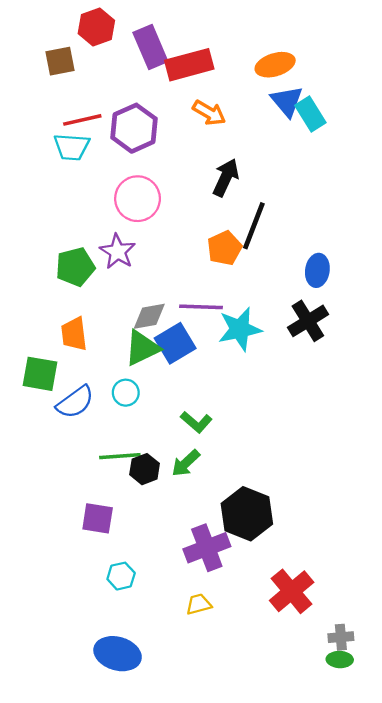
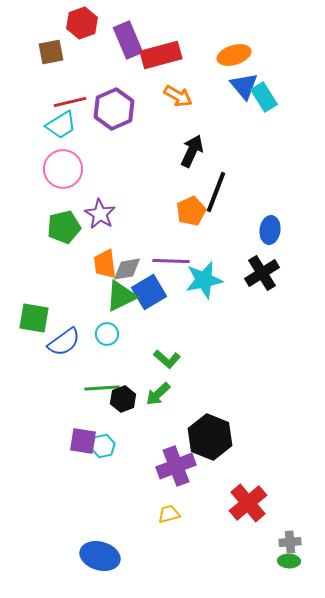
cyan trapezoid: (72, 147) -> (61, 125), turned -36
pink circle: (138, 199) -> (63, 169), moved
orange trapezoid: (74, 334) -> (105, 264), moved
cyan hexagon: (121, 576) -> (103, 446), moved

